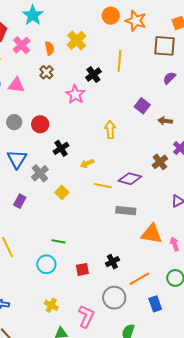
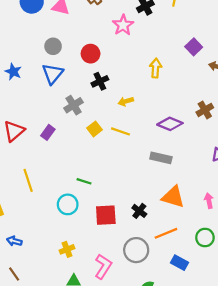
red circle: (40, 124) -> (91, 54), moved
blue triangle: (17, 159) -> (53, 74), moved
yellow line: (103, 186) -> (121, 131), moved
orange triangle: (152, 234) -> (173, 197), moved
black cross: (112, 262) -> (139, 211), turned -32
red square: (82, 269) -> (106, 215), size x1.5
blue rectangle: (155, 304) -> (180, 263), turned -49
yellow cross: (51, 305) -> (67, 249), turned 32

